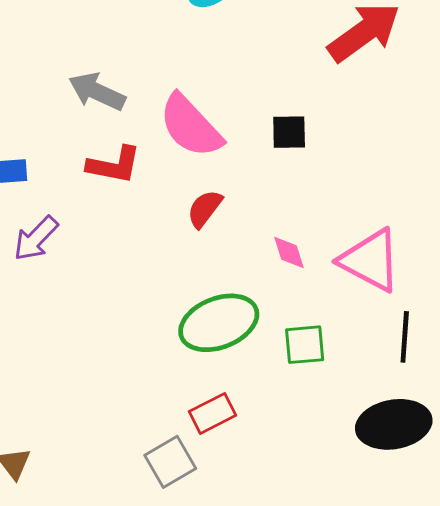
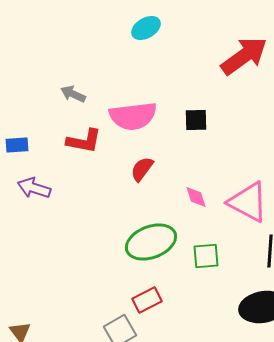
gray arrow: (97, 92) -> (73, 94), size x0.7
pink semicircle: (191, 126) -> (133, 116), turned -54
purple arrow: (36, 238) -> (34, 188), turned 64

